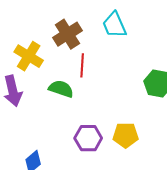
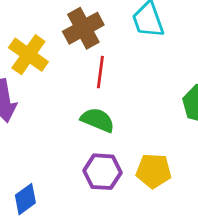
green semicircle: (61, 89) -> (98, 120), moved

